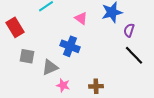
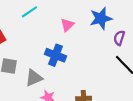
pink triangle: (81, 18) -> (67, 25), turned 40

